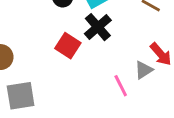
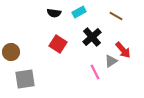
black cross: (98, 27) -> (92, 37), moved

